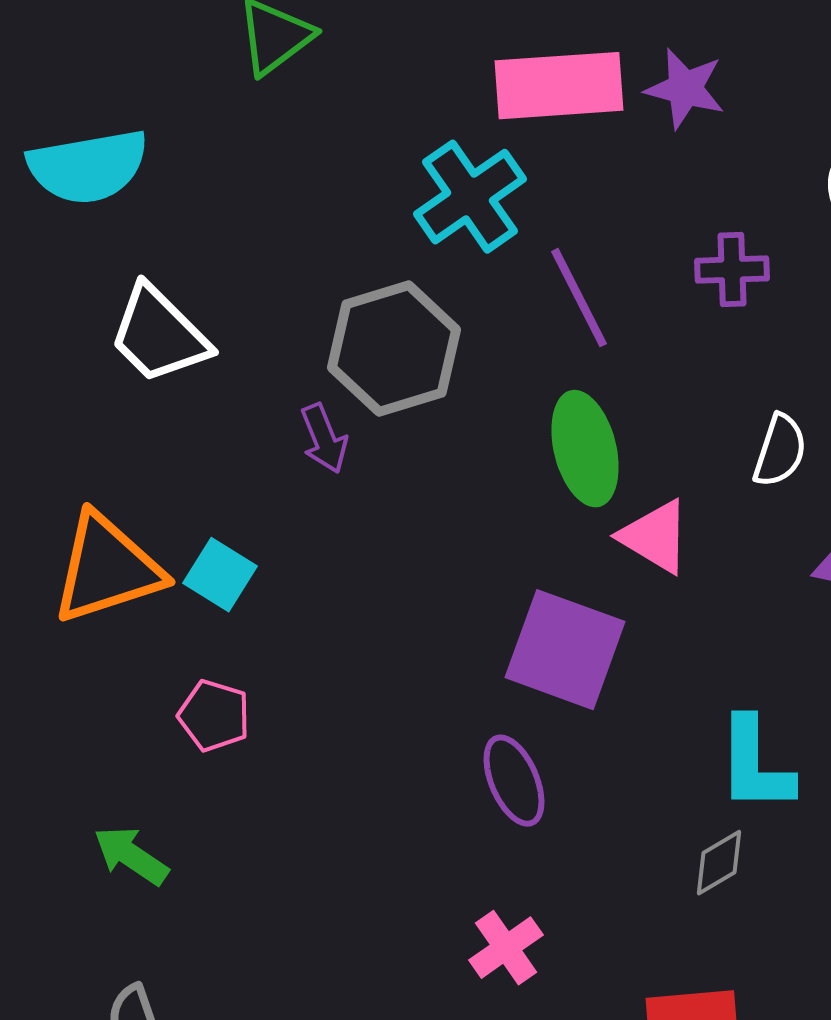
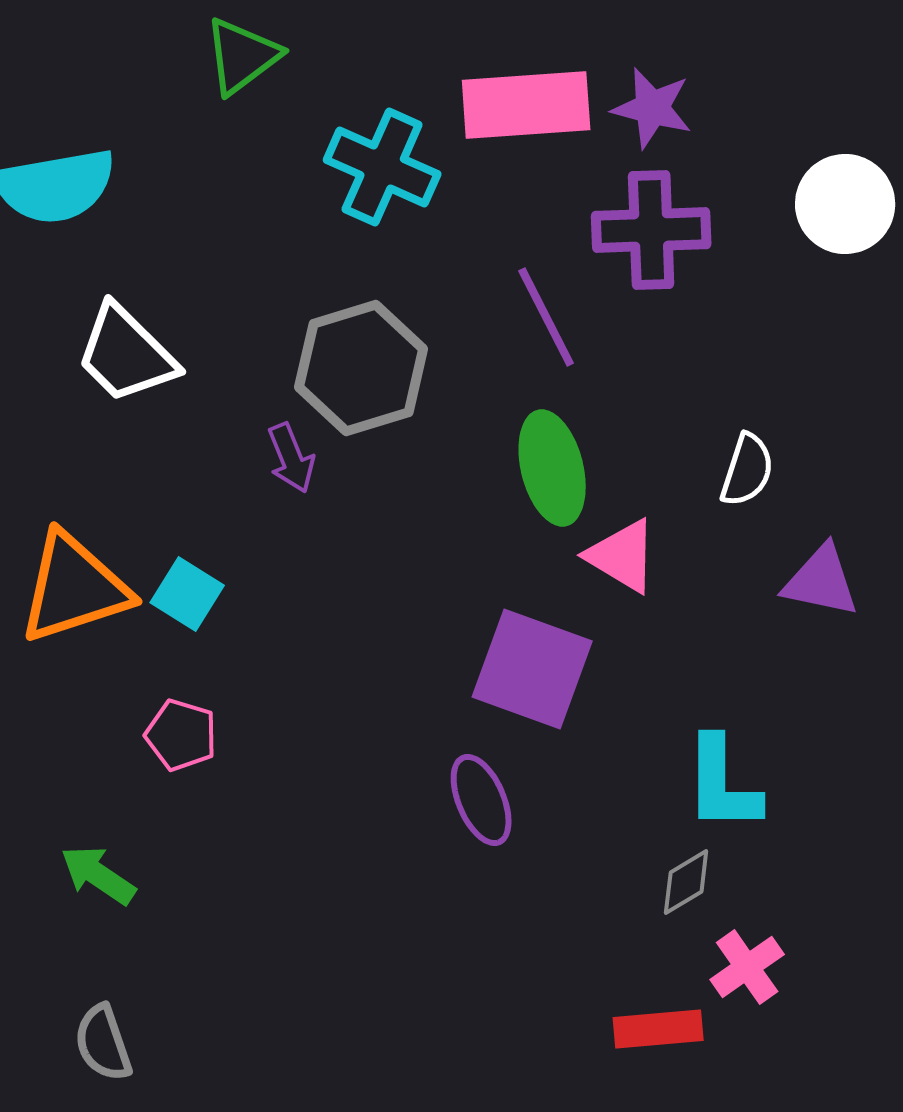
cyan cross: (470, 197) -> (382, 167), moved, turned -31
purple cross: (732, 270) -> (651, 230), moved, size x1.6
pink cross: (506, 948) -> (747, 967), moved

